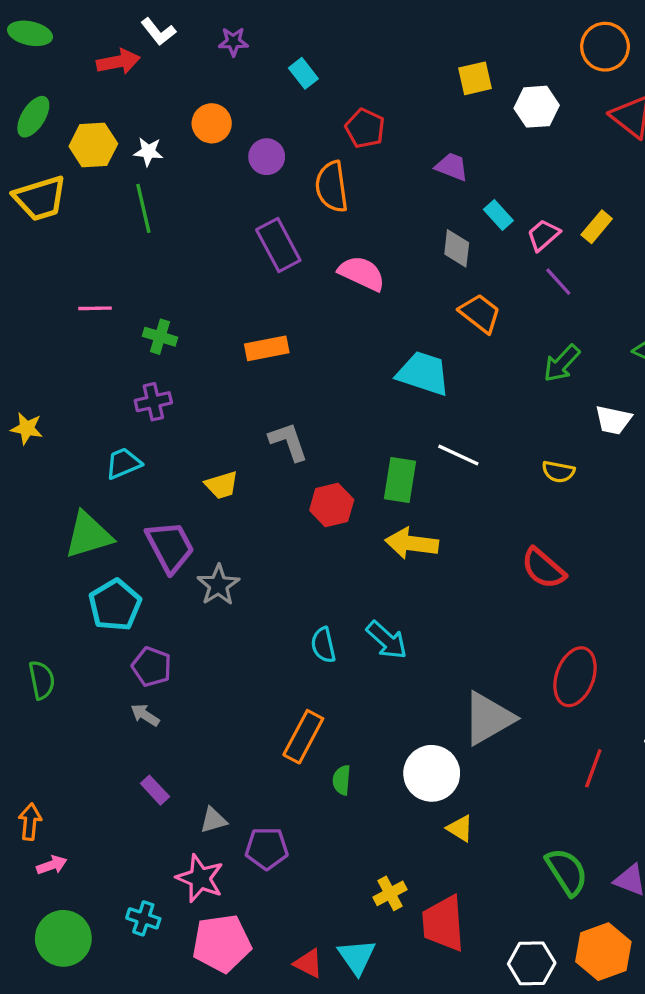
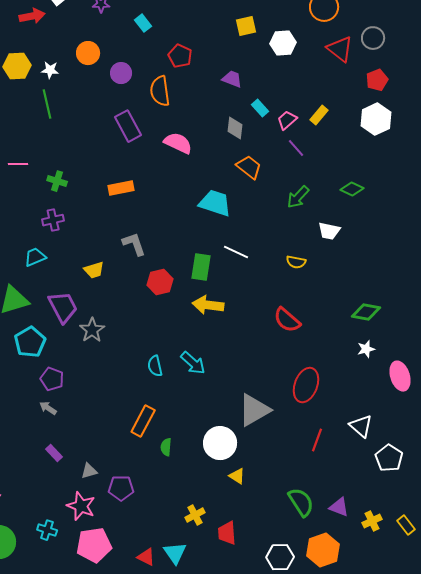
red trapezoid: (443, 923) -> (227, 533), size x0.7

